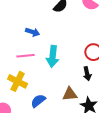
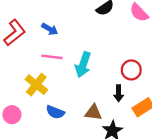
blue arrow: (33, 32) -> (50, 29), moved
blue semicircle: (38, 101) -> (55, 112), turned -133

